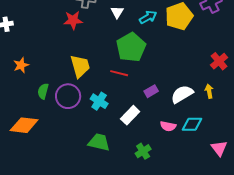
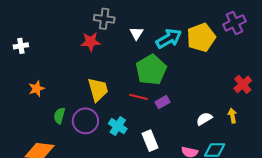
cyan arrow: (148, 17) -> (169, 39), size x1.4
purple rectangle: (151, 91) -> (163, 102), moved
white semicircle: (182, 94) -> (204, 119), size x0.7
white rectangle: (130, 115) -> (150, 141), turned -66

